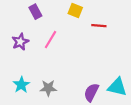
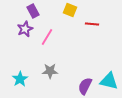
purple star: (20, 42) -> (25, 29), moved
gray star: (48, 88) -> (50, 71), moved

